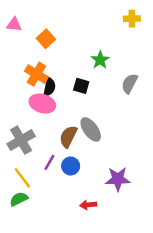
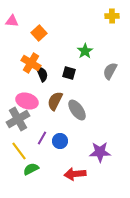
black semicircle: (49, 87) -> (42, 74), turned -35
pink ellipse: (42, 104) -> (27, 101), moved
brown semicircle: (68, 137) -> (55, 101), moved
green semicircle: (19, 199) -> (31, 169), moved
red arrow: (88, 205) -> (75, 174), size x1.5

